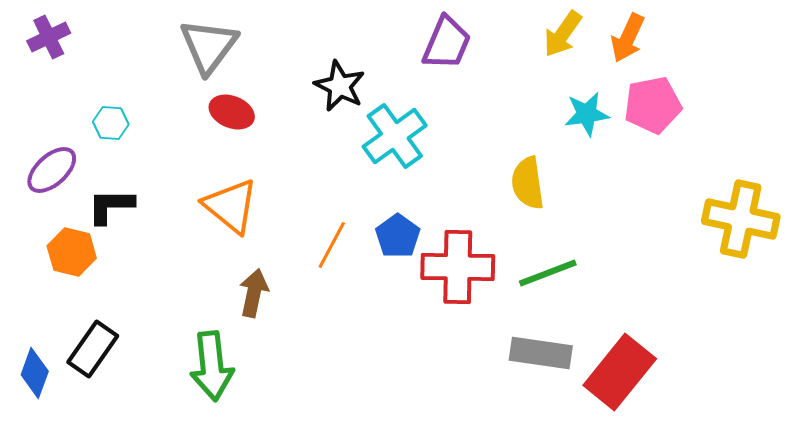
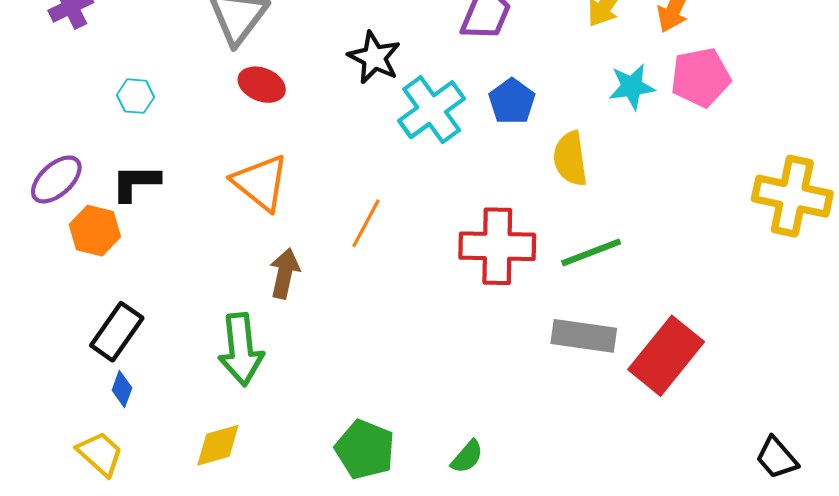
purple ellipse: (52, 170) -> (56, 179), moved
blue pentagon: (398, 236) -> (512, 101), moved
blue diamond: (35, 373) -> (122, 389), moved, size x0.7

